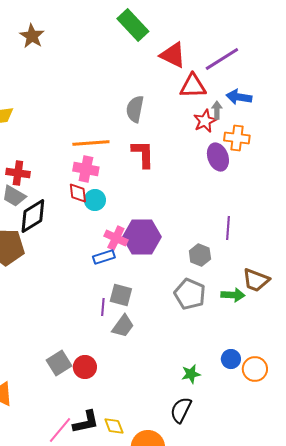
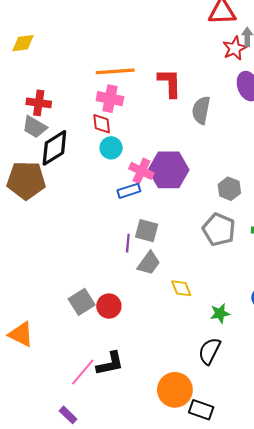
gray semicircle: (135, 109) -> (201, 110), moved
cyan circle: (95, 200) -> (111, 148), moved
yellow diamond: (114, 426) -> (181, 288), moved

